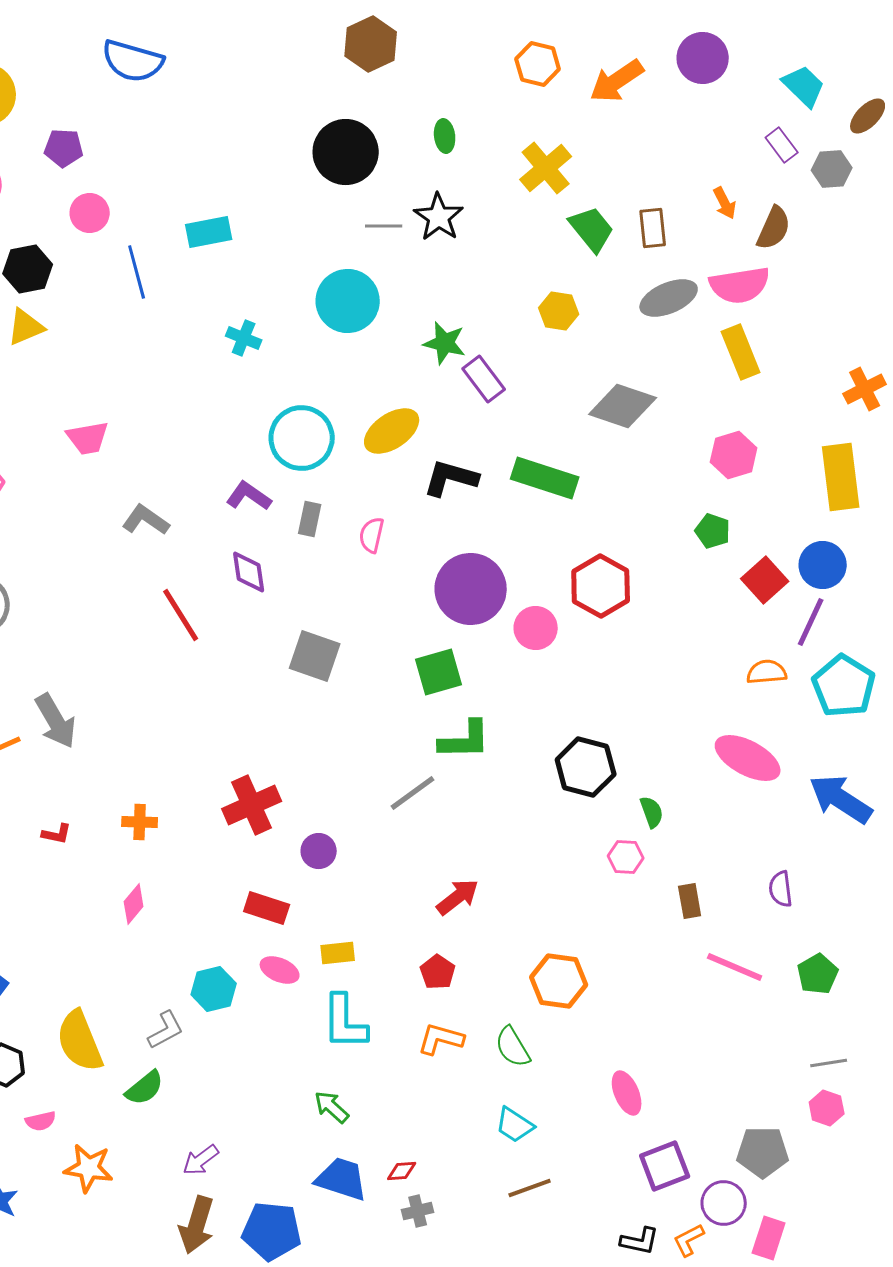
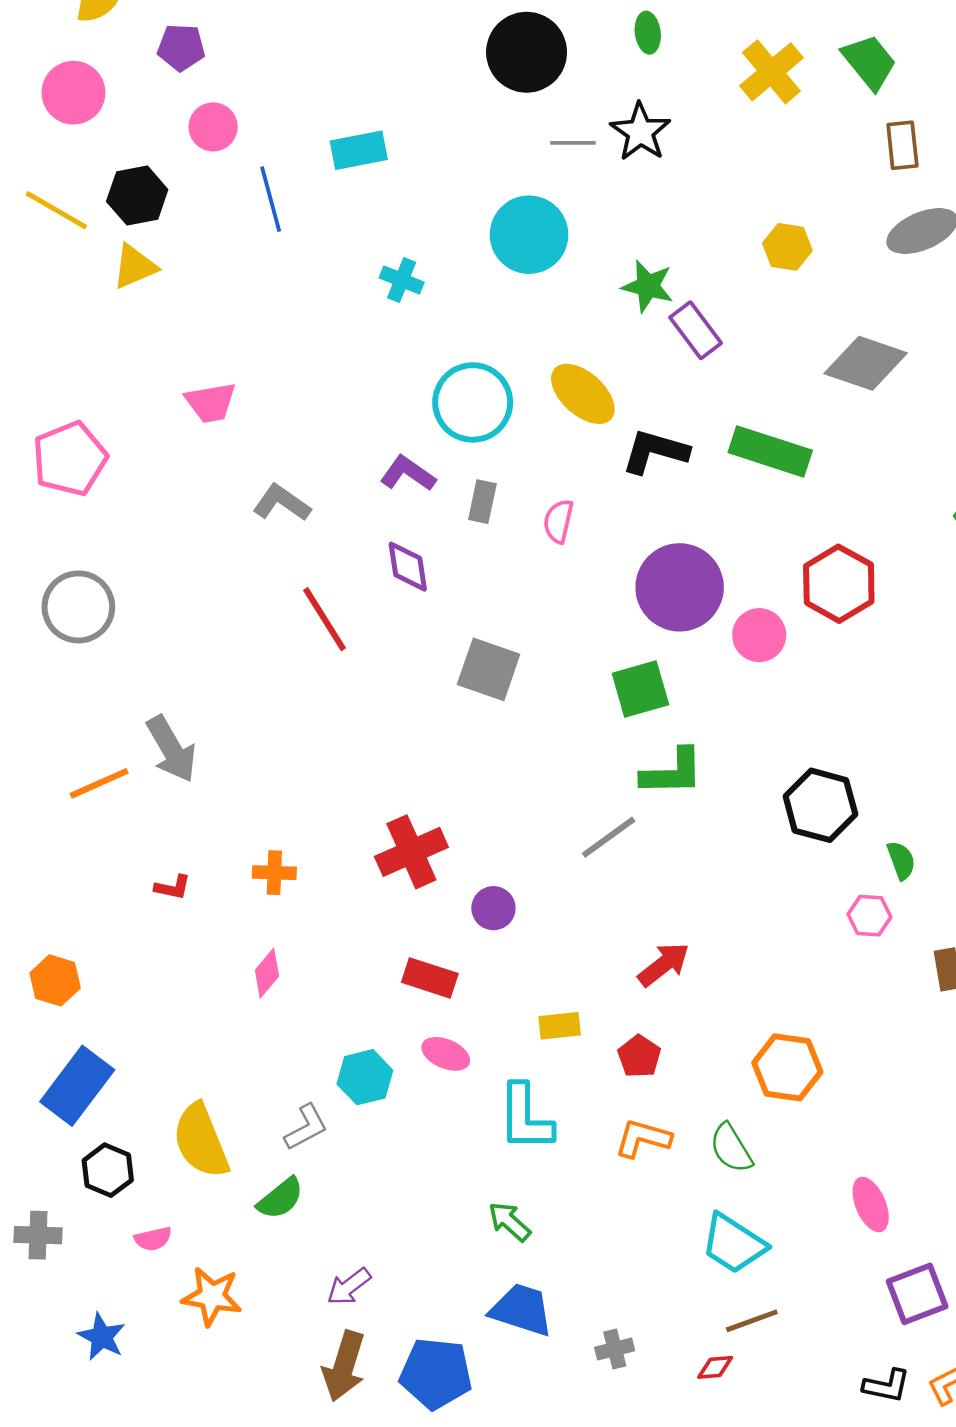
green trapezoid: (592, 229) -> (869, 62), moved
yellow ellipse: (392, 431) -> (583, 394), turned 76
yellow rectangle: (338, 953) -> (560, 1026), moved
cyan trapezoid: (515, 1125) -> (733, 1244), size x1.4
red diamond: (402, 1171) -> (715, 1367), moved

